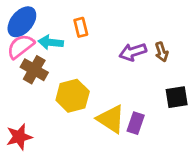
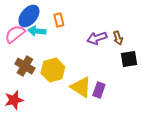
blue ellipse: (22, 22) -> (29, 16), moved
brown cross: (34, 70) -> (25, 66), moved
black square: (177, 97) -> (129, 59), moved

